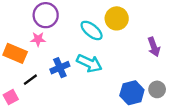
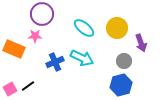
yellow circle: (117, 18) -> (117, 28), moved
black line: (30, 80) -> (28, 86), moved
gray circle: (157, 89) -> (124, 61), moved

